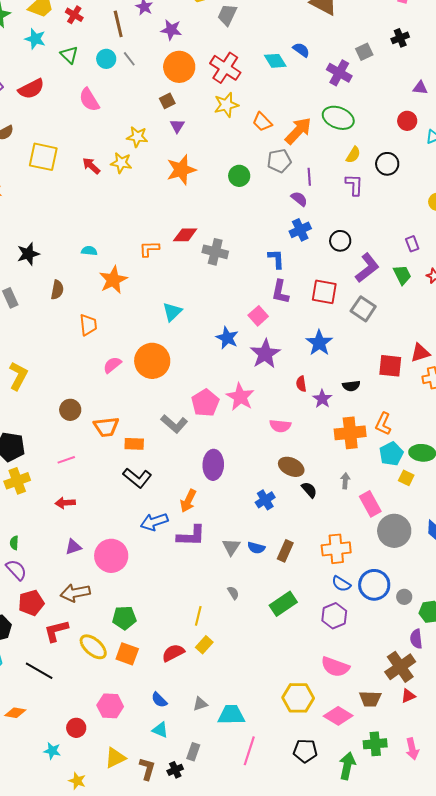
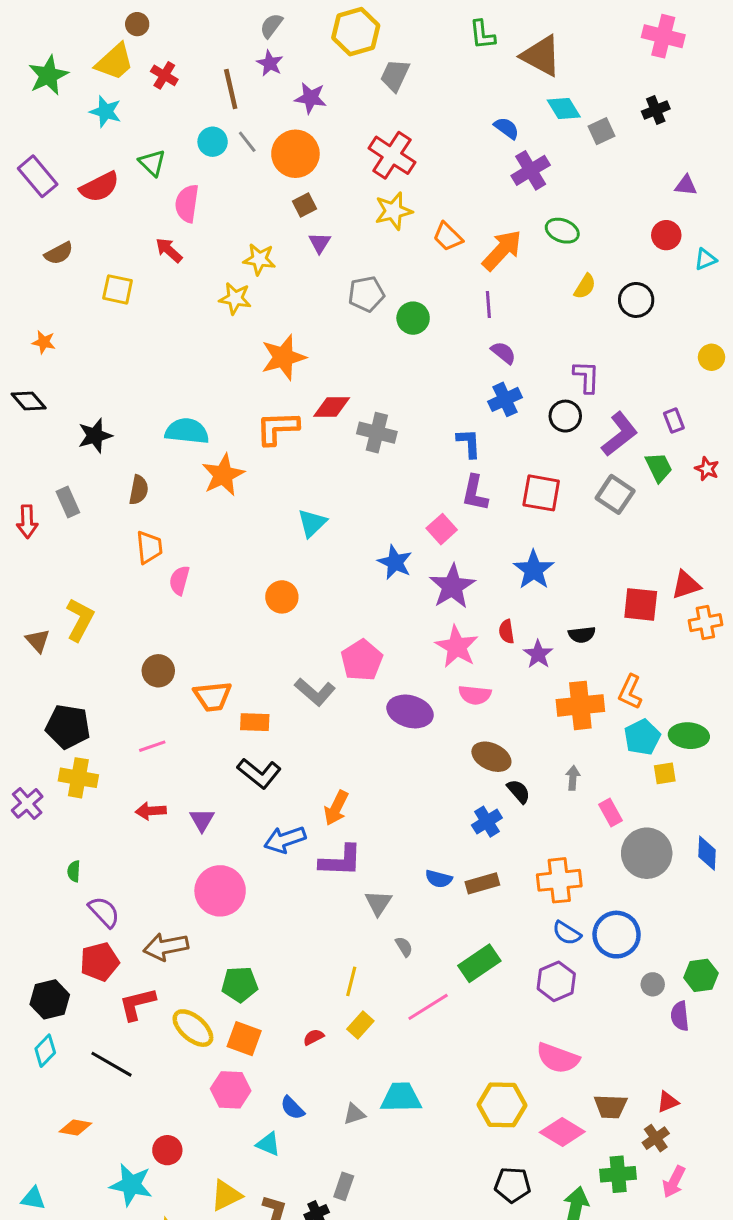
green triangle: (69, 55) -> (152, 163), moved
cyan diamond: (275, 61) -> (564, 109), moved
orange circle: (179, 67) -> (295, 154), moved
purple cross: (339, 73) -> (531, 170), moved, turned 30
pink semicircle: (89, 100) -> (187, 203), turned 40
green ellipse: (338, 118) -> (562, 231), size x0.7
yellow square: (43, 157) -> (118, 289), size x0.7
gray pentagon: (279, 161) -> (366, 294), moved
red arrow: (91, 166) -> (169, 250), moved
orange star: (181, 170) -> (283, 357), moved
purple line: (309, 177) -> (488, 304), moved
purple L-shape: (354, 185) -> (586, 377), moved
orange L-shape: (149, 249) -> (277, 428), size x1.4
cyan semicircle: (89, 251) -> (187, 431), size x1.8
purple L-shape: (367, 268) -> (620, 434), moved
gray square: (363, 309) -> (615, 494), moved
orange trapezoid: (88, 325) -> (149, 547), moved
orange circle: (152, 361) -> (282, 597), size x0.6
pink semicircle: (112, 365) -> (179, 580), moved, turned -36
pink star: (240, 397) -> (457, 647), moved
purple ellipse: (213, 465) -> (410, 711), moved, turned -76
yellow square: (406, 478) -> (665, 773), turned -35
yellow cross: (17, 481) -> (78, 778), turned 30
blue cross: (265, 500) -> (487, 822), moved
pink rectangle: (370, 504) -> (611, 812), size x0.7
purple triangle: (73, 547) -> (202, 820), moved, turned -42
gray triangle: (231, 547) -> (378, 903), moved
brown rectangle: (285, 551) -> (482, 883), turned 50
purple semicircle: (16, 570) -> (104, 912), moved
gray circle: (404, 597) -> (653, 984), moved
red semicircle: (173, 653) -> (314, 1037), size x0.6
brown cross: (400, 667) -> (656, 1138), moved, size x0.6
pink hexagon: (110, 706) -> (231, 1090), moved
cyan trapezoid: (231, 715) -> (401, 1097), moved
cyan triangle: (160, 730) -> (268, 1144), moved
pink arrow: (412, 749) -> (674, 1182), turned 40
cyan star: (52, 751) -> (131, 1185), size x1.6
pink line: (249, 751) -> (428, 1007), moved, turned 40

